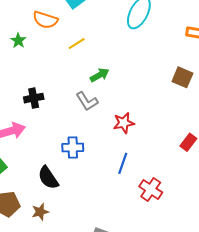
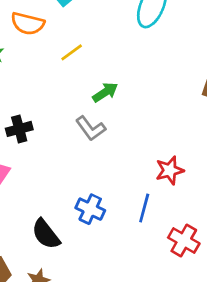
red star: (124, 123) -> (170, 170), moved
blue cross: (73, 147) -> (90, 209), moved, turned 30

